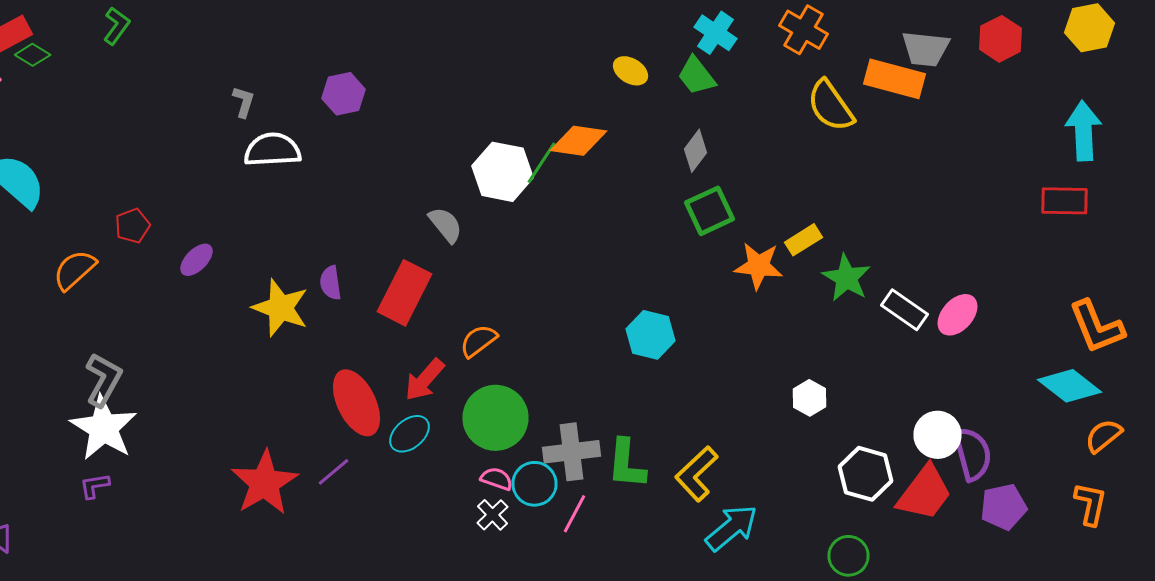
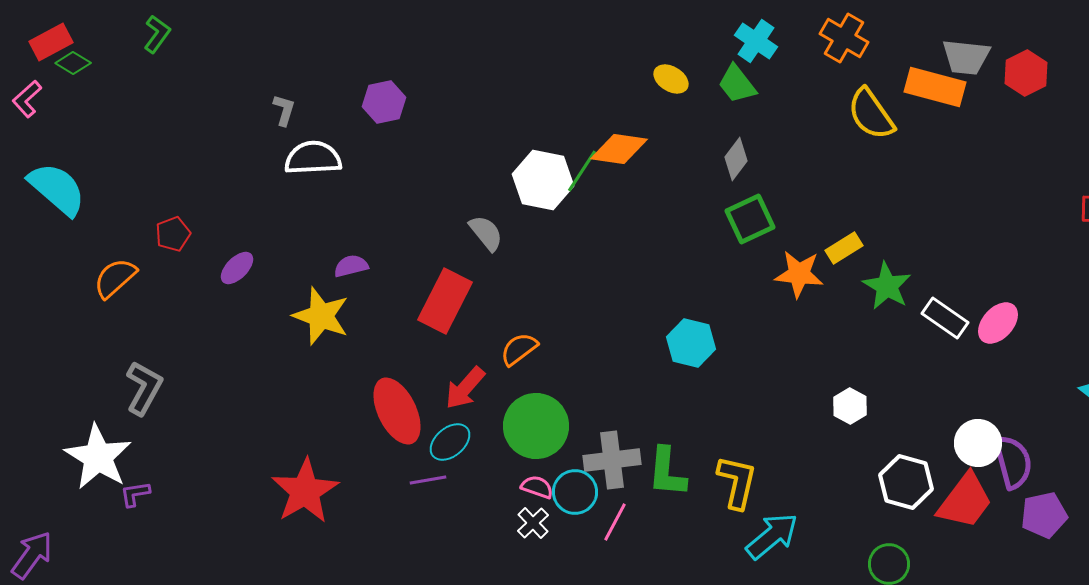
red hexagon: (1000, 39) -> (1026, 73), moved
purple semicircle: (330, 283) -> (351, 266), moved, turned 84
white star: (104, 428) -> (98, 457), moved
purple line: (334, 472) -> (428, 480), moved, turned 30
yellow L-shape: (696, 474) -> (737, 482), turned 146

